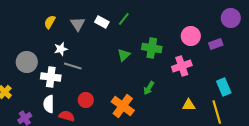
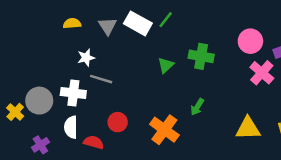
yellow semicircle: (50, 22) -> (72, 23), turned 56
white rectangle: (102, 22) -> (138, 23), size x1.5
gray circle: (27, 62) -> (39, 101), moved
pink cross: (182, 66) -> (262, 73), moved, turned -30
yellow triangle: (189, 105) -> (248, 128), size x1.5

